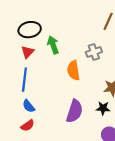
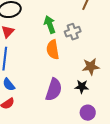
green arrow: (53, 45) -> (50, 25), moved

